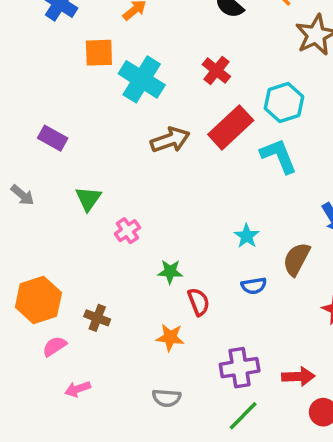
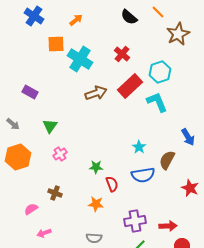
pink cross: (127, 231) -> (60, 154), moved
blue semicircle: (254, 286) -> (143, 175), size x1.6
orange hexagon: (38, 300) -> (18, 157), moved

